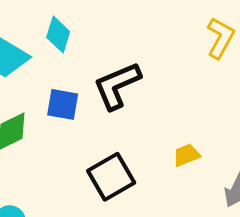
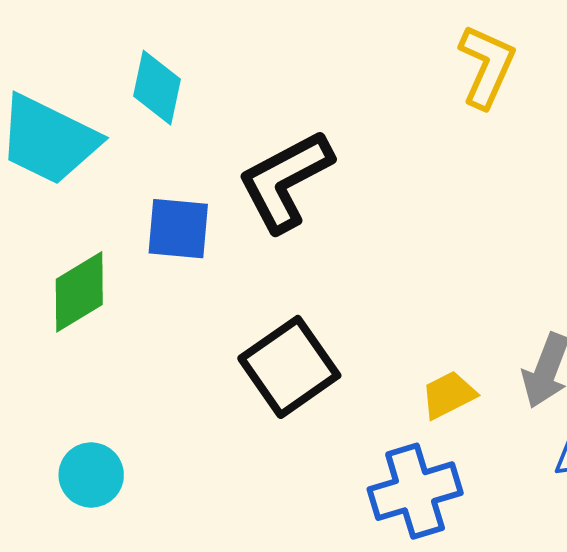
yellow trapezoid: (186, 155) -> (449, 395), moved

